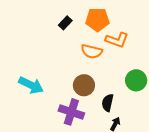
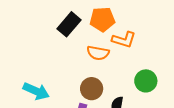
black rectangle: (65, 23) -> (69, 24), size x1.6

